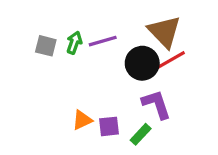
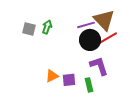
purple line: (103, 41) -> (86, 25), moved
green rectangle: (141, 134) -> (89, 85), turned -56

